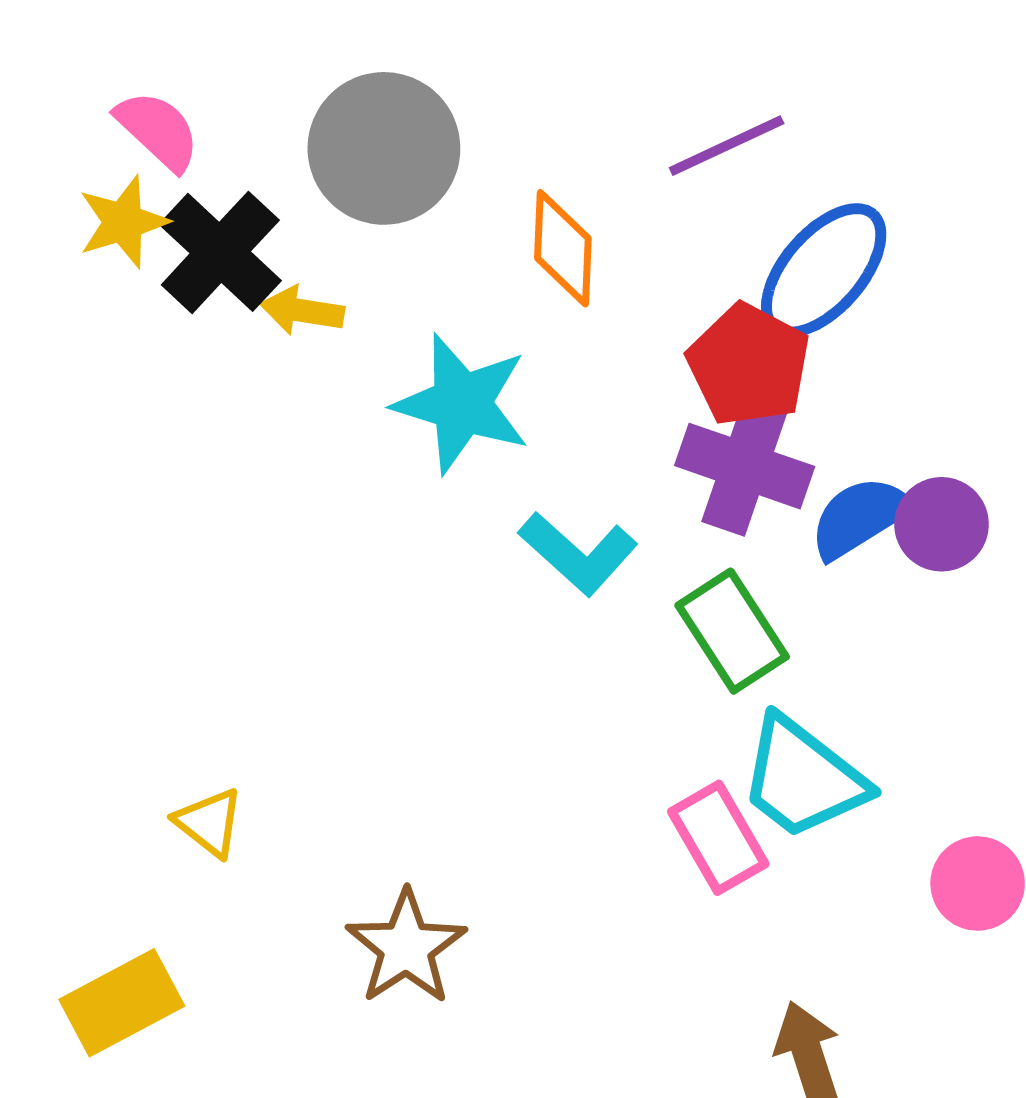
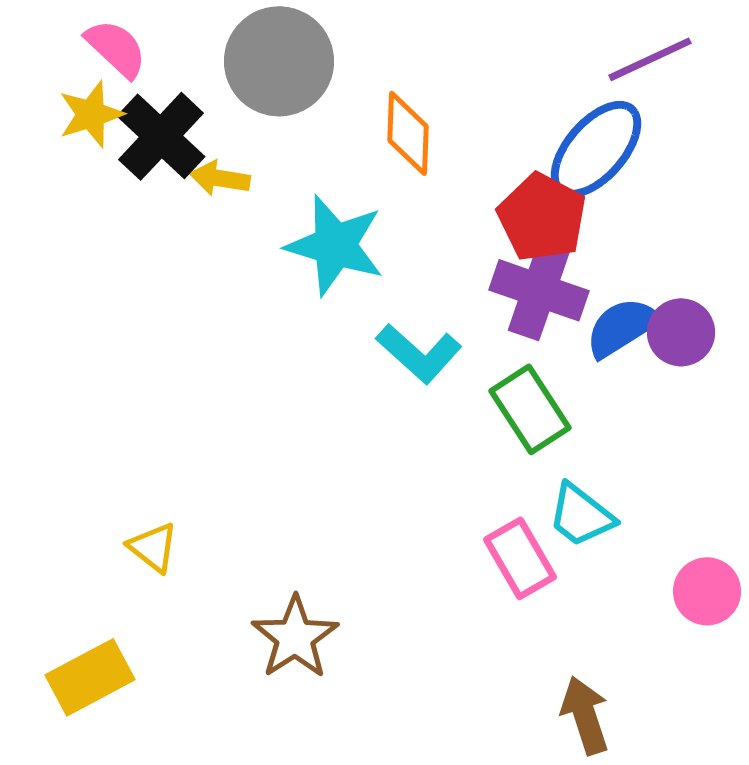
purple line: (727, 146) -> (650, 59), moved
cyan trapezoid: (803, 778) -> (581, 515), size x0.7

